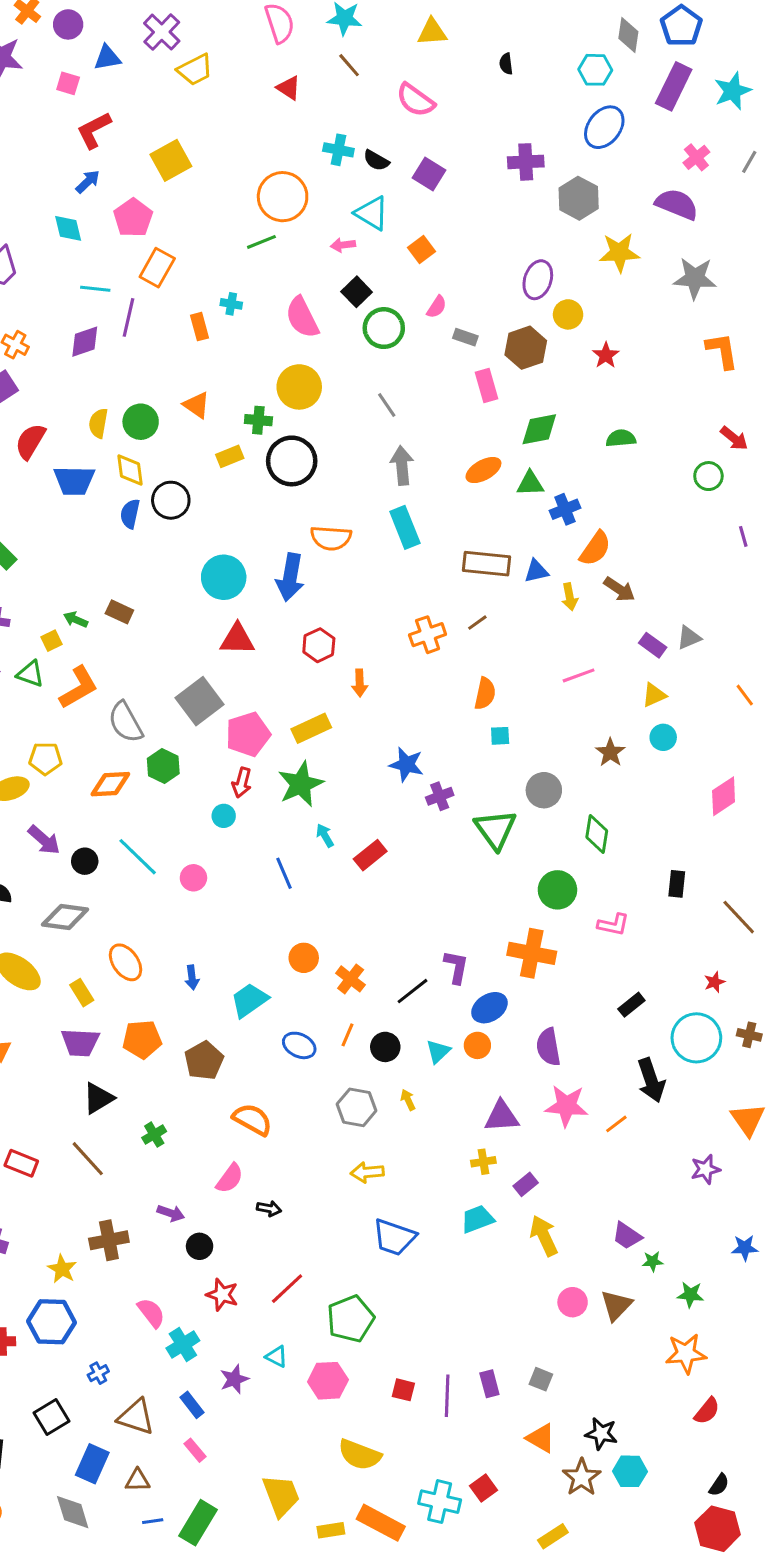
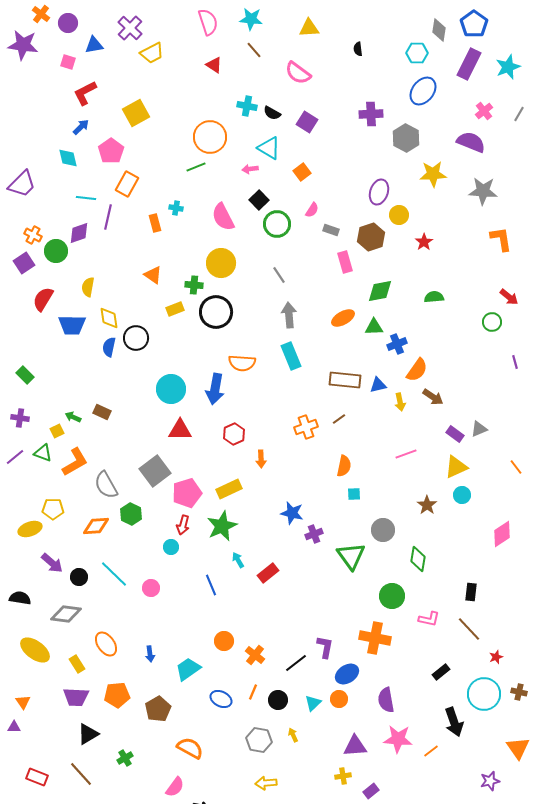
green circle: (141, 422) -> (56, 251), moved
yellow triangle: (654, 695) -> (456, 467), size x1.4
brown line: (739, 917) -> (469, 629), moved

